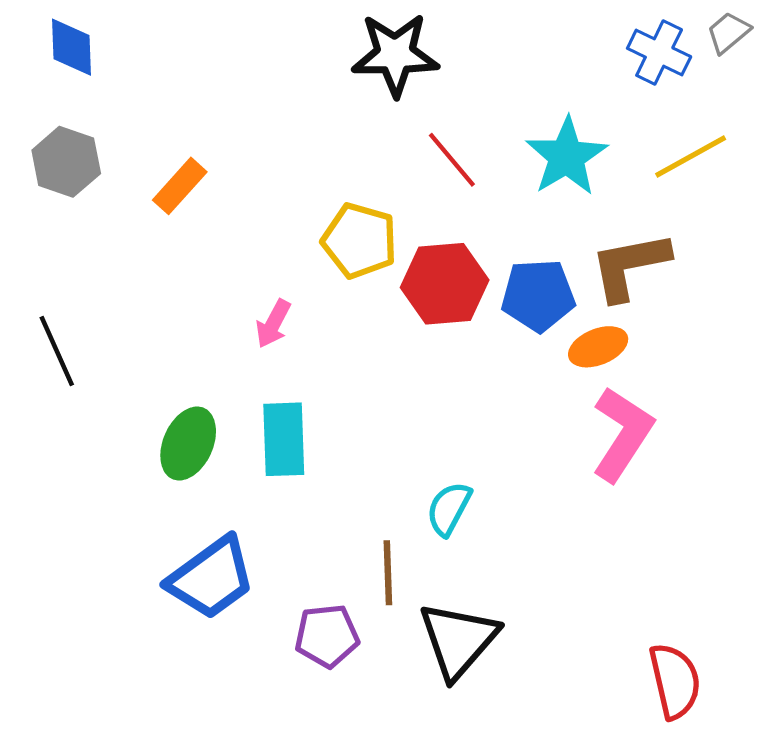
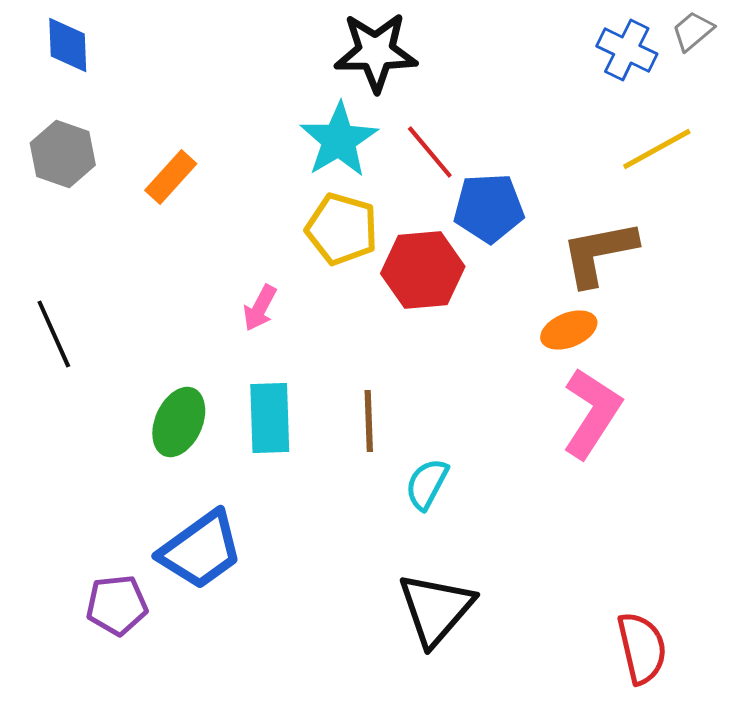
cyan star: (567, 157) -> (339, 140), moved
blue pentagon: (538, 295) -> (489, 208), moved
brown line: (388, 573) -> (369, 421), moved
purple pentagon: (327, 636) -> (117, 605), moved

